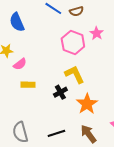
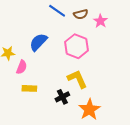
blue semicircle: (17, 22) -> (38, 42), moved, turned 66
pink star: (97, 33) -> (100, 21), moved
pink semicircle: (20, 64) -> (22, 67), turned -32

